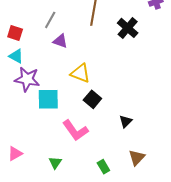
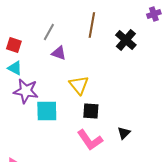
yellow triangle: (80, 73) -> (79, 85), turned 30
black square: (92, 99) -> (91, 111), turned -36
pink L-shape: (75, 130) -> (90, 140), moved

